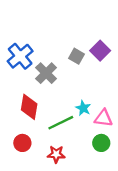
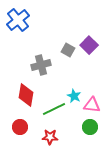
blue cross: (20, 56) -> (18, 20), moved
gray cross: (46, 73) -> (41, 65), turned 30

